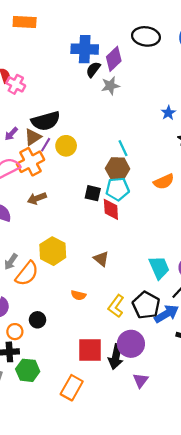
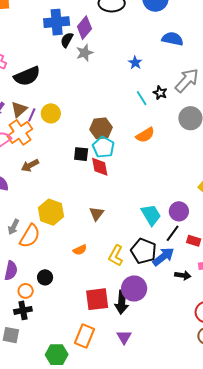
blue star: (168, 113) -> (135, 63), moved
black semicircle: (46, 121) -> (27, 76), moved
cyan line: (123, 148) -> (142, 98), moved
cyan pentagon: (118, 189) -> (103, 147), turned -30
brown triangle: (101, 259) -> (97, 214), turned 35
orange semicircle: (78, 295) -> (80, 250), turned -32
green hexagon: (28, 370) -> (57, 355), moved
purple triangle: (140, 380) -> (124, 337), moved

